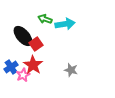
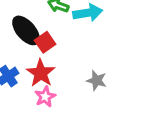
pink star: (23, 75) -> (45, 97), moved

